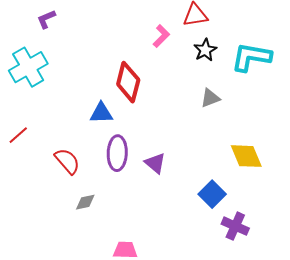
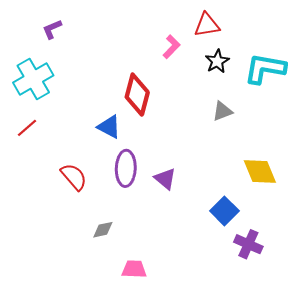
blue triangle: (101, 113) -> (109, 127), turned 30
red line: (18, 135) -> (27, 128), moved
gray diamond: (85, 202) -> (103, 230), moved

